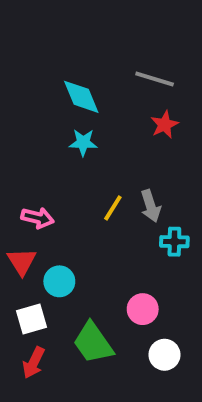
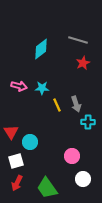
cyan diamond: (81, 97) -> (41, 49), turned 75
cyan star: (83, 142) -> (42, 88), moved
yellow line: (113, 208) -> (57, 105), turned -56
pink arrow: (38, 218) -> (19, 86), moved
green trapezoid: (93, 343) -> (47, 188), moved

